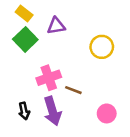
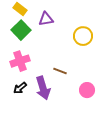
pink cross: (49, 78) -> (20, 61), moved
black arrow: (24, 111) -> (20, 88), turned 64

